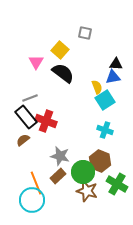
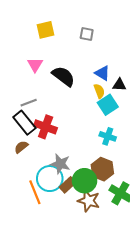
yellow square: (60, 50) -> (46, 30), moved, turned 36
black triangle: (116, 64) -> (119, 85), moved
blue triangle: (113, 77) -> (102, 73), moved, turned 42
brown rectangle: (58, 176) -> (68, 185), moved
cyan circle: (32, 200) -> (50, 179), moved

